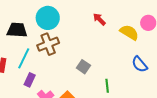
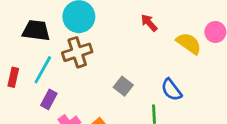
blue semicircle: (140, 64) -> (171, 90), moved

